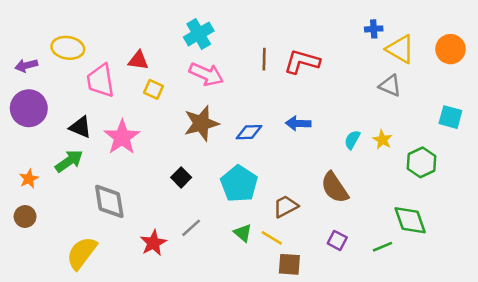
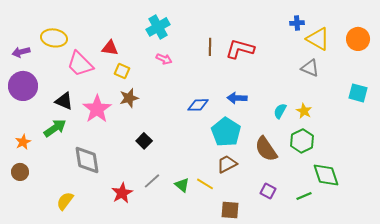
pink arrow: (206, 74) -> (164, 59), size x0.6
pink trapezoid: (101, 81) -> (80, 64), turned -36
brown star: (201, 123) -> (129, 98), moved, size x0.7
green hexagon: (422, 162) -> (302, 141), moved
cyan pentagon: (239, 184) -> (226, 132), moved
green triangle: (243, 233) -> (182, 185), moved
yellow line: (272, 238) -> (205, 184), moved
yellow semicircle: (82, 253) -> (65, 201), size x0.7

